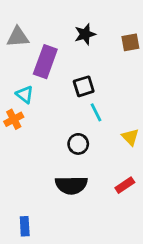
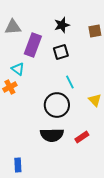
black square: (84, 86) -> (61, 52), moved
black circle: (78, 144) -> (57, 105), size x1.6
red rectangle: (125, 185) -> (82, 137), moved

